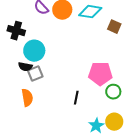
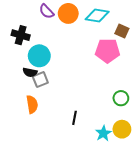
pink pentagon: (100, 74) -> (107, 51), moved
black line: (76, 98) -> (74, 118), moved

